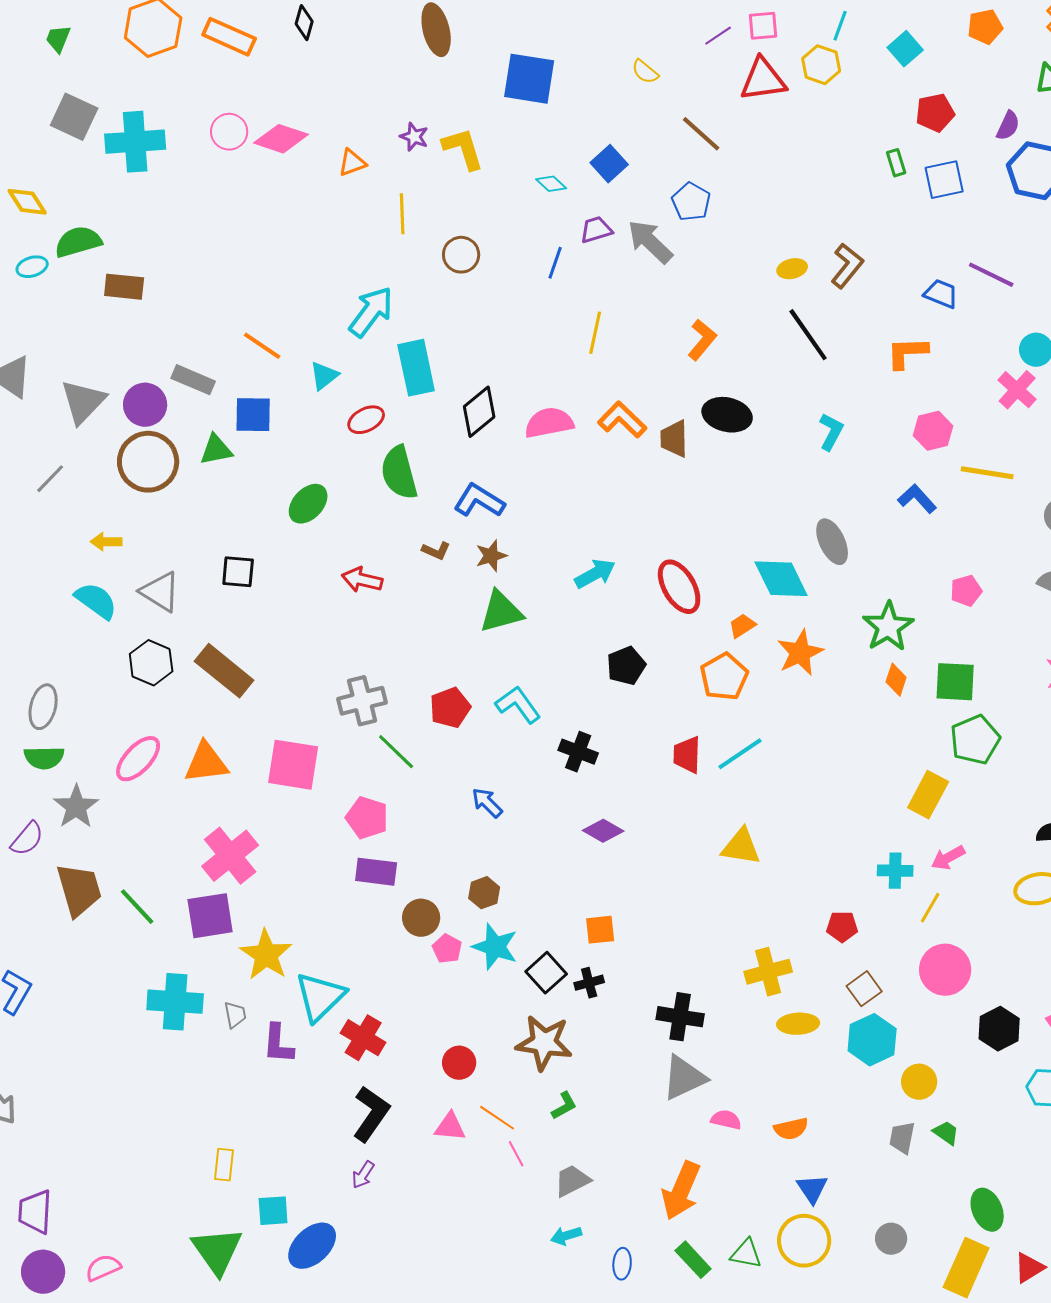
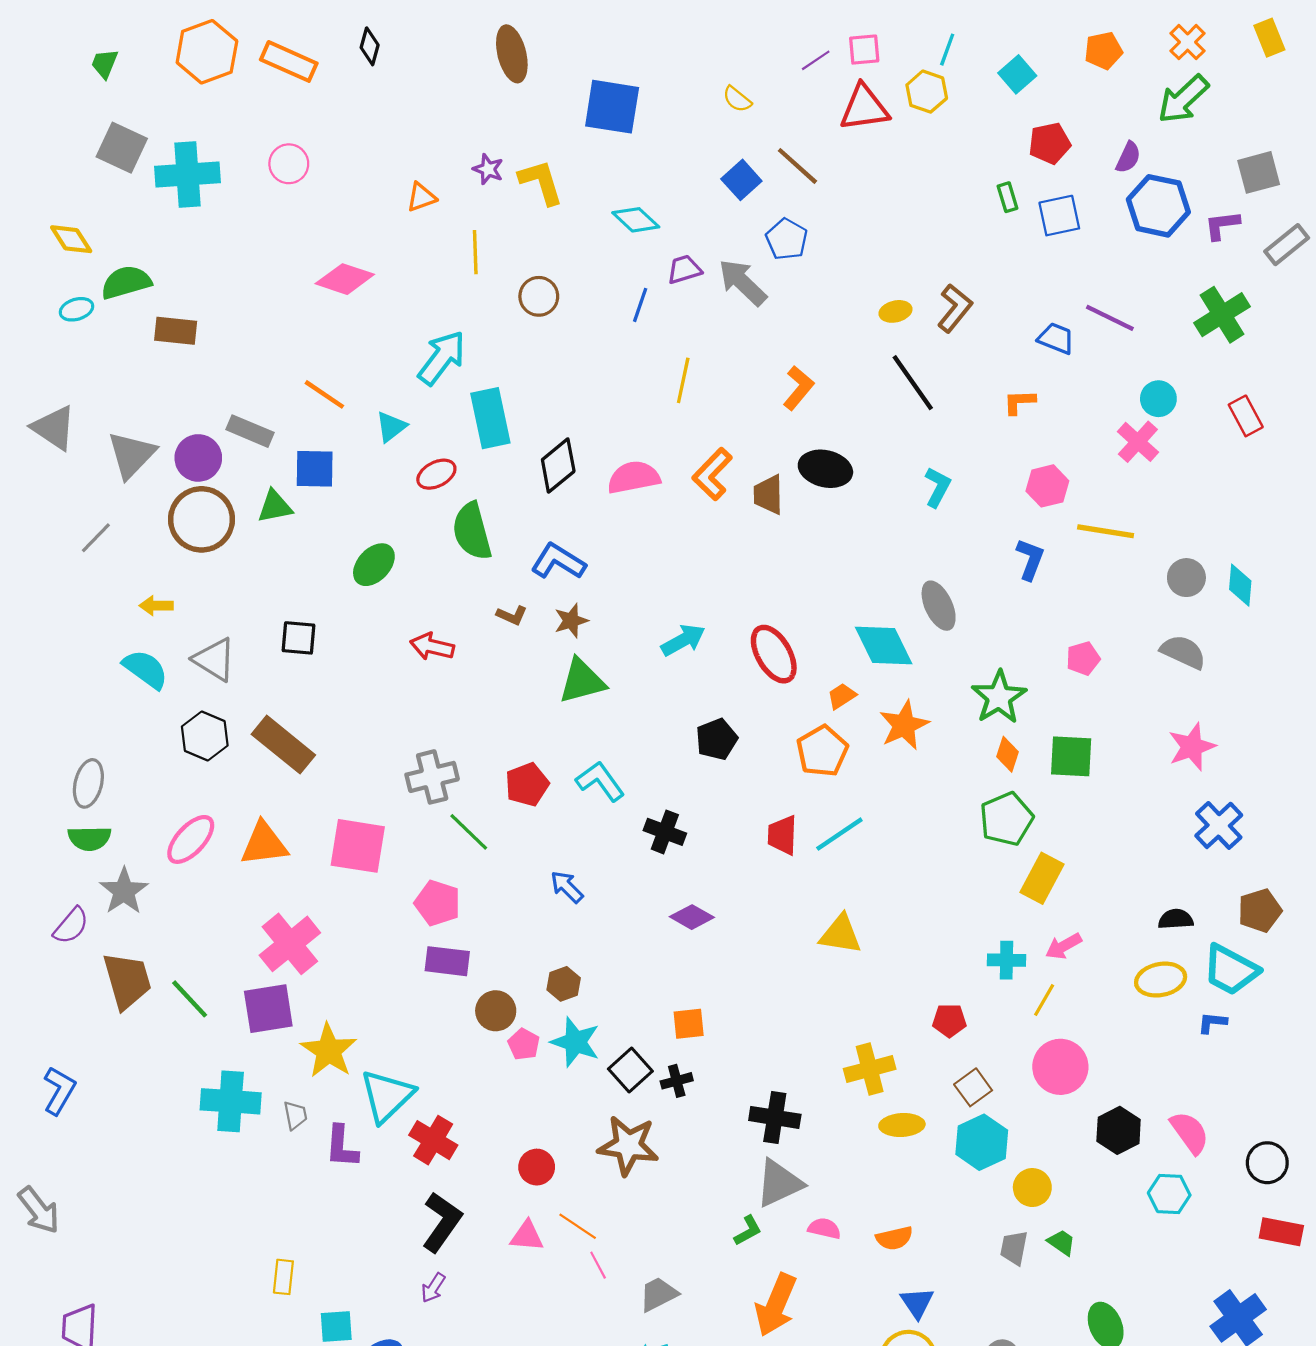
pink diamond: (281, 139) -> (345, 279), moved
blue square: (609, 164) -> (741, 180), moved
cyan diamond: (551, 184) -> (636, 220), size x1.4
orange L-shape: (907, 353) -> (1019, 402), size x0.7
orange L-shape: (622, 420) -> (712, 474), turned -90
blue L-shape: (917, 499) -> (1030, 559), turned 63
green pentagon: (975, 740) -> (1006, 819), moved
green L-shape: (564, 1106) -> (748, 1231), moved

